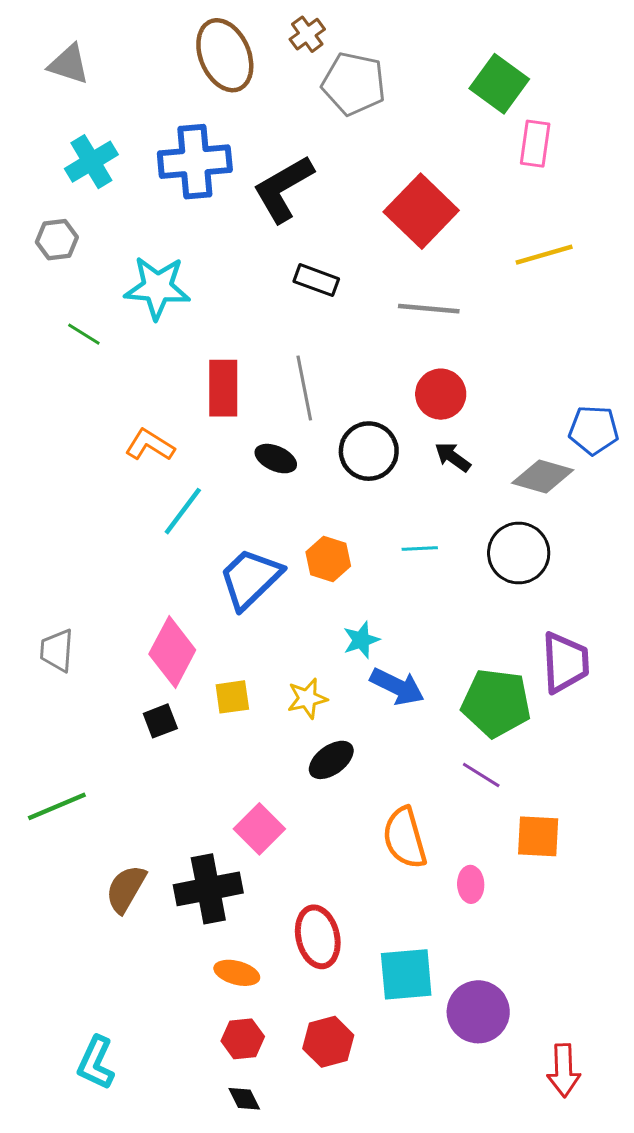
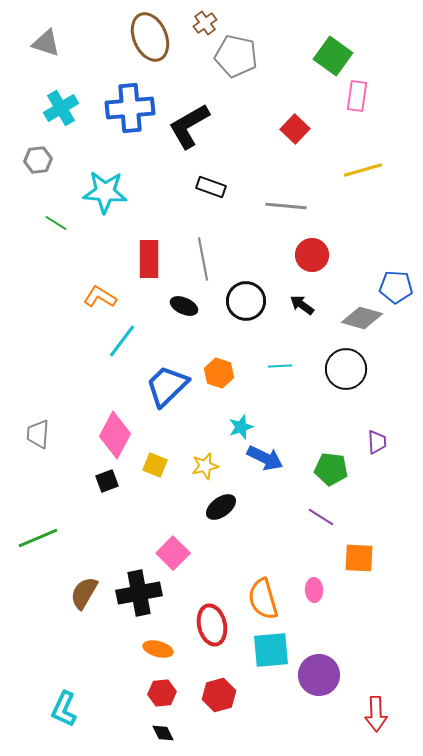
red square: (421, 211) -> (295, 129), moved, size x0.6
red circle: (441, 394) -> (312, 255), moved
purple trapezoid: (565, 662) -> (377, 442), size x0.6
yellow square: (232, 697) -> (155, 465), turned 30
green pentagon: (496, 703) -> (331, 469), size x0.7
orange semicircle: (405, 838) -> (263, 599), moved

